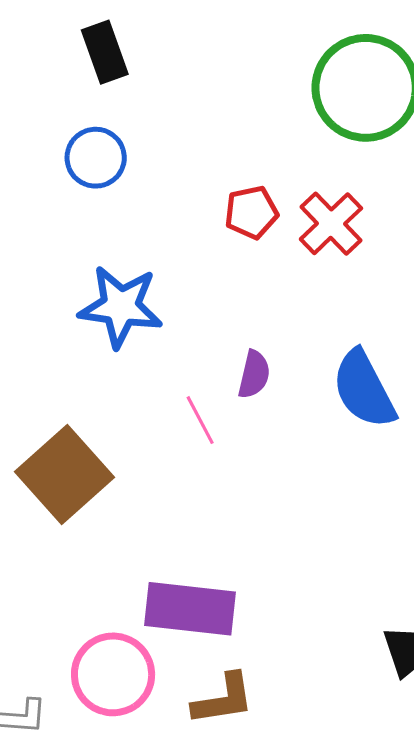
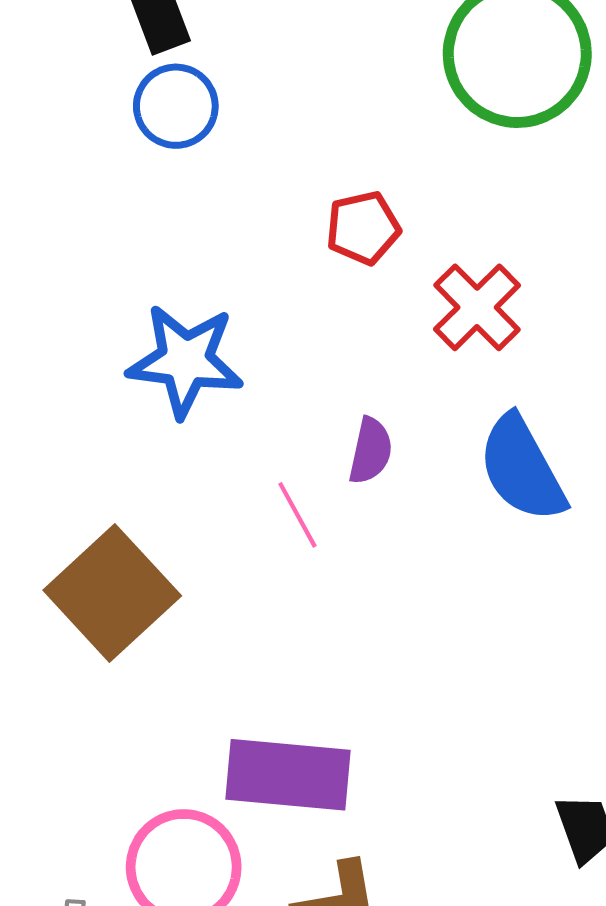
blue circle: (96, 158) -> (176, 106), moved
red cross: (331, 224) -> (477, 307), moved

